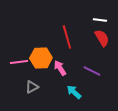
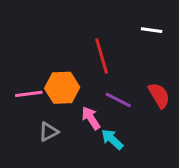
red semicircle: (102, 38) -> (159, 95), moved
pink arrow: (60, 68) -> (91, 118), moved
purple line: (92, 71) -> (118, 100), moved

